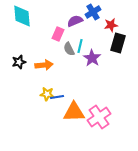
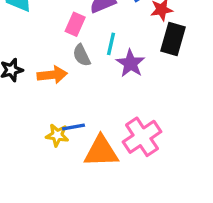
gray semicircle: (69, 49) -> (82, 55), moved
yellow star: (47, 94) -> (57, 135), moved
pink cross: (99, 117) -> (142, 137), moved

